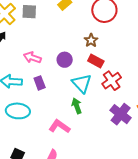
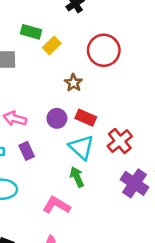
brown star: (91, 40) -> (73, 83), moved
red rectangle: (96, 61) -> (86, 118), moved

